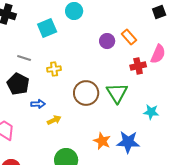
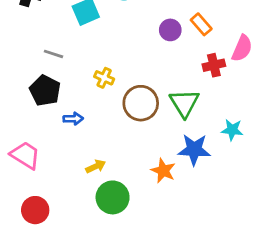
yellow cross: (54, 69) -> (104, 78), moved, turned 32
yellow arrow: (54, 120) -> (96, 166), moved
blue star: (128, 142) -> (194, 150), moved

